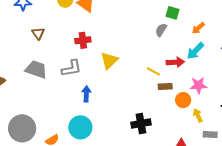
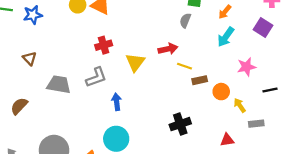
brown triangle: (38, 33) -> (30, 58), moved
red arrow: (175, 62) -> (168, 49), moved
pink star: (198, 85) -> (246, 67), moved

